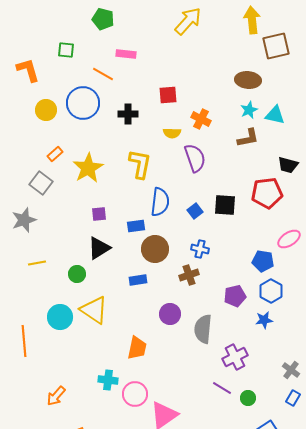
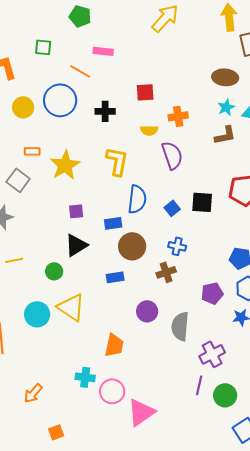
orange cross: (201, 119) -> (178, 116), turned -36
orange rectangle: (55, 154) -> (32, 151), turned 42
purple line: (222, 388) -> (199, 385), turned 72
green circle: (248, 398) -> (225, 395), size x1.5

